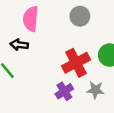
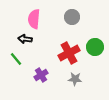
gray star: (95, 90) -> (75, 79), moved
purple cross: (64, 91) -> (41, 75), moved

